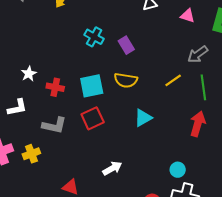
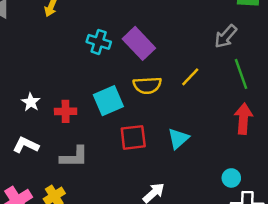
purple rectangle: (126, 45) -> (139, 43), size x1.5
yellow line: (173, 80) -> (190, 77), moved
white L-shape: (17, 108) -> (26, 145), turned -130
red square: (93, 118) -> (133, 137), moved, turned 30
cyan triangle: (143, 118) -> (178, 139), moved

